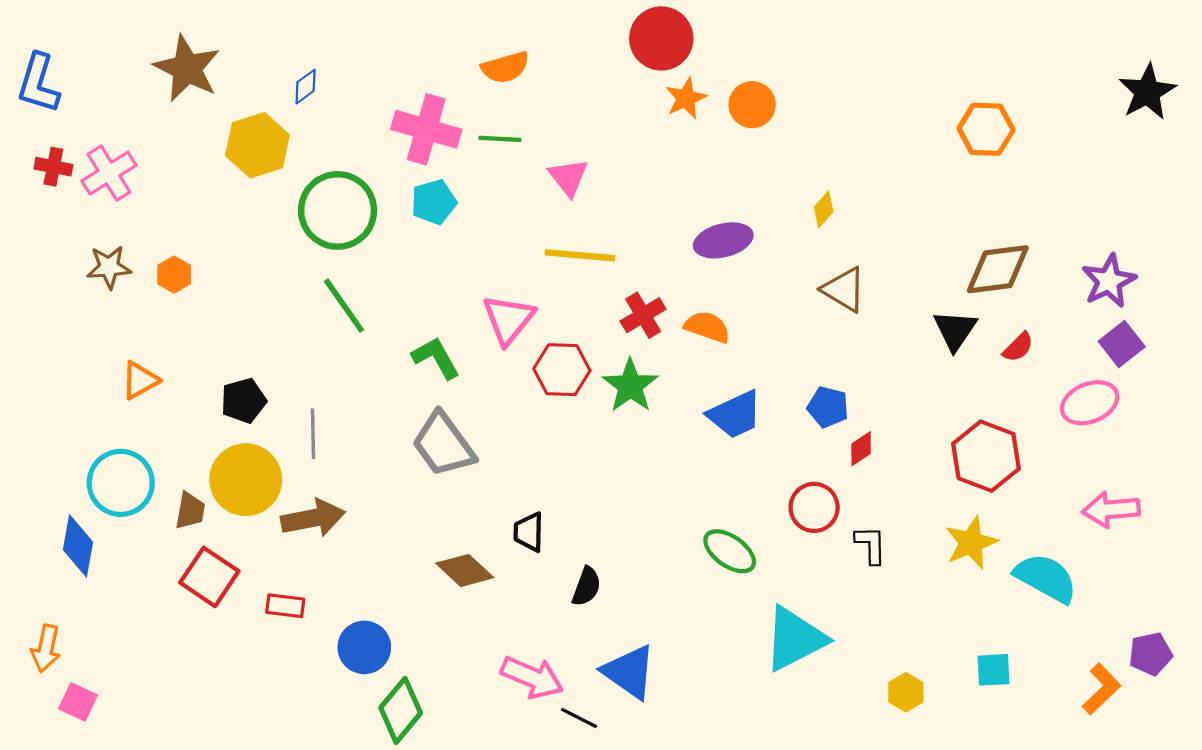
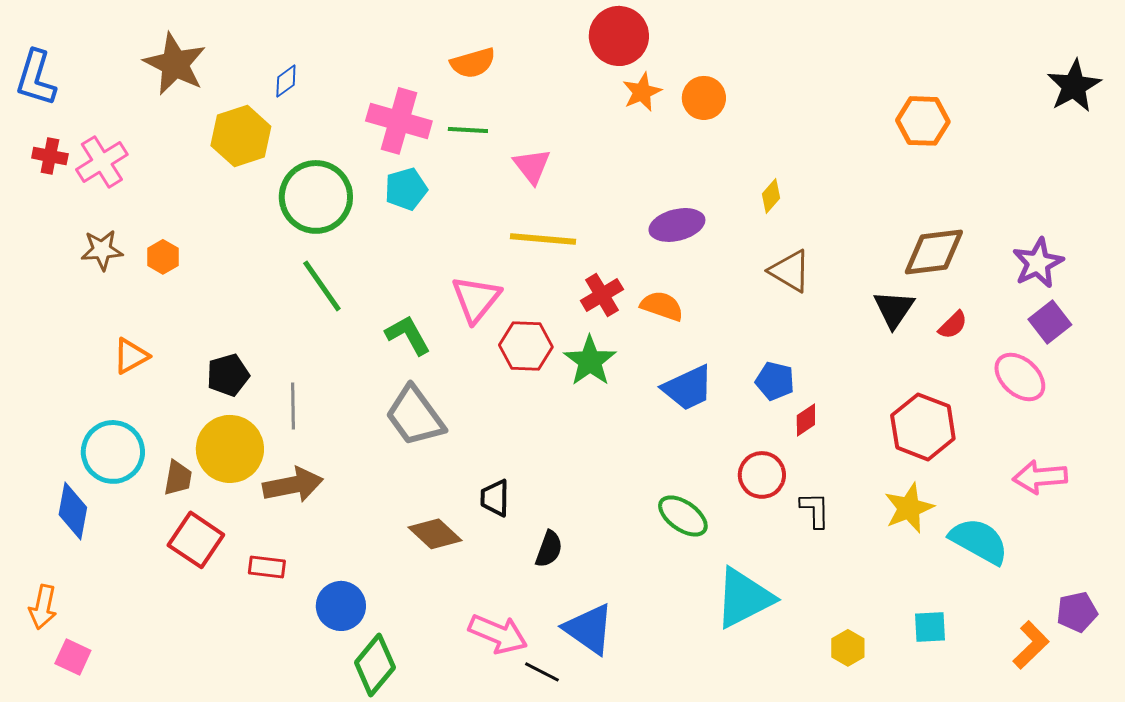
pink ellipse: (1090, 403) -> (1020, 377), turned 64

